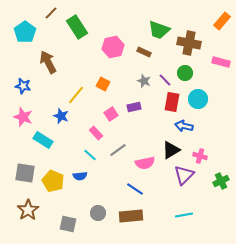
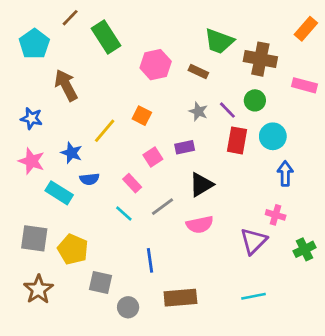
blue star: (61, 116) -> (71, 153), moved
blue arrow: (184, 126) -> (285, 174), moved, turned 78
black triangle: (171, 150) -> (201, 185), moved
blue semicircle: (80, 176) -> (89, 179), moved
blue line: (135, 189) -> (150, 260), moved, turned 48
gray circle: (98, 213) -> (128, 307), moved
gray square: (68, 224) -> (100, 282), moved

